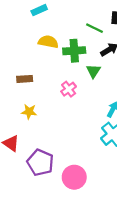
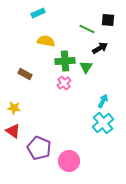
green cross: (74, 51) -> (65, 61), moved
brown rectangle: (25, 79) -> (25, 74), turned 32
yellow star: (29, 112) -> (14, 108), moved

